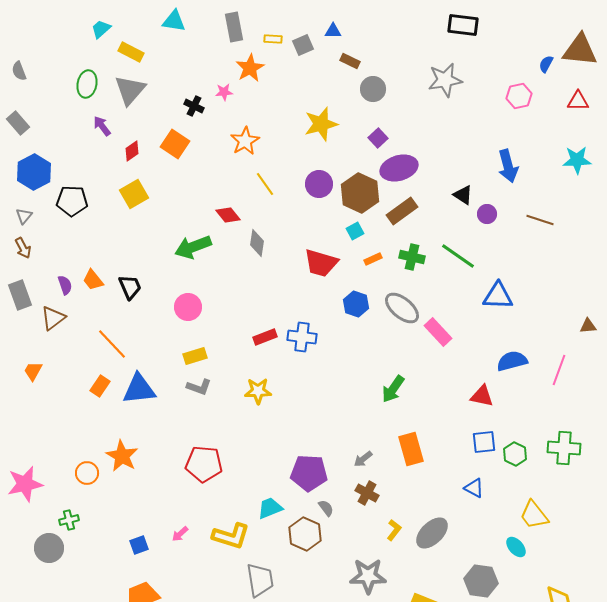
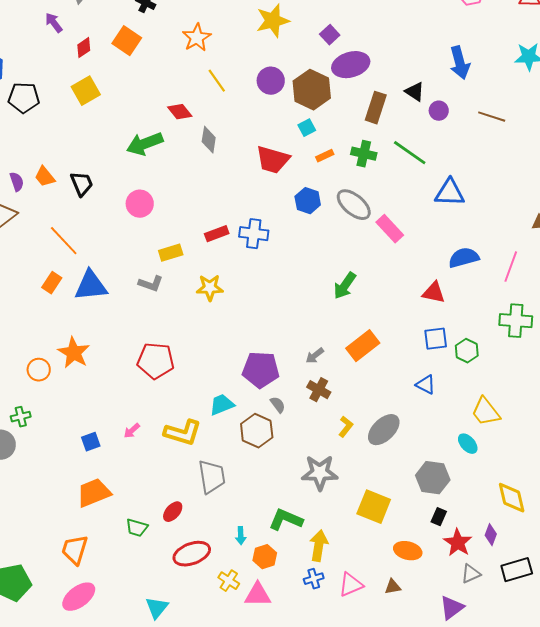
brown rectangle: (402, 211) -> (376, 108), moved, turned -36
yellow rectangle: (195, 356) -> (171, 253), moved
green cross: (564, 448) -> (516, 321), moved
orange rectangle: (411, 449) -> (363, 346), turned 68

